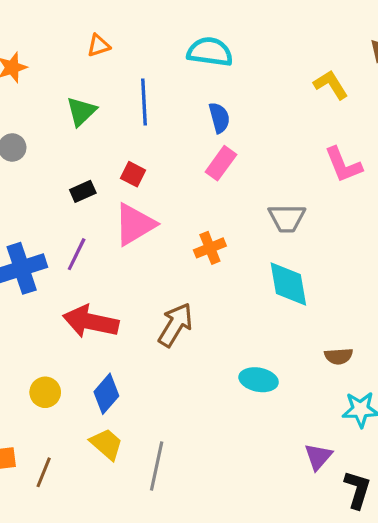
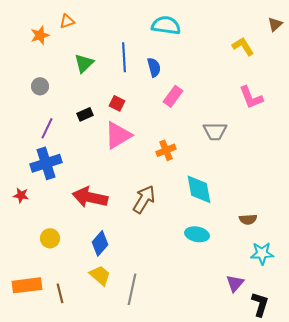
orange triangle: (99, 45) -> (67, 21), moved
blue semicircle: (219, 118) -> (154, 67), moved
purple line: (77, 254) -> (47, 128), moved
cyan diamond: (288, 284) -> (199, 189), moved
yellow circle: (45, 392) -> (50, 238), moved
brown line: (44, 472) -> (60, 293), turned -36

